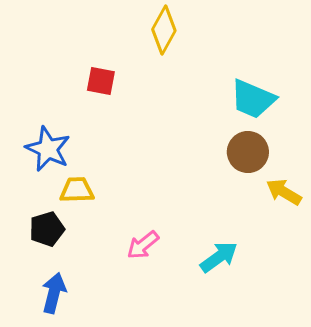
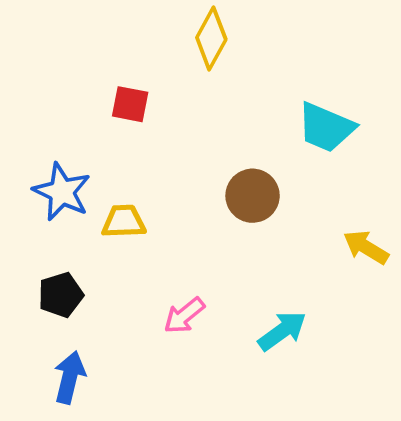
brown circle: (248, 152) -> (253, 196), moved
yellow trapezoid: (77, 190) -> (124, 221), moved

